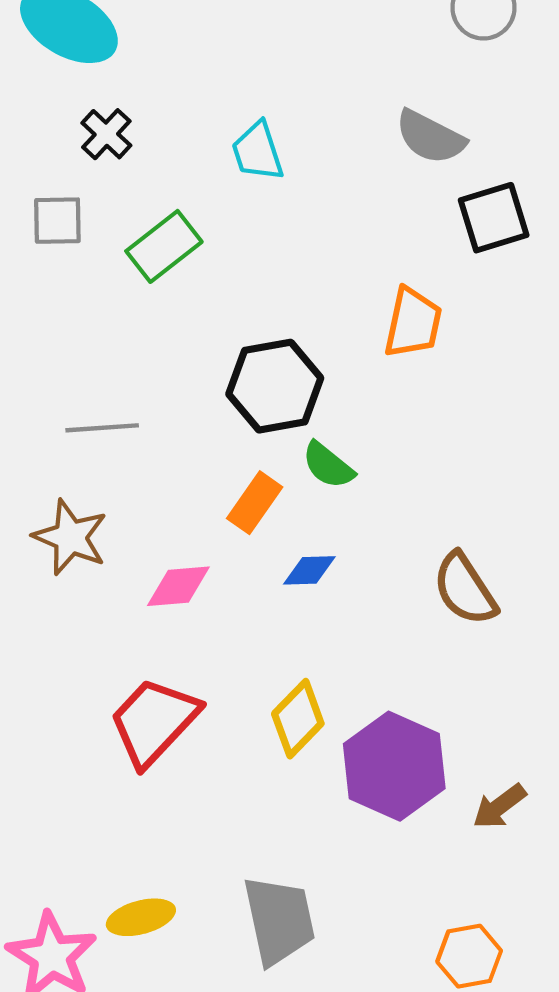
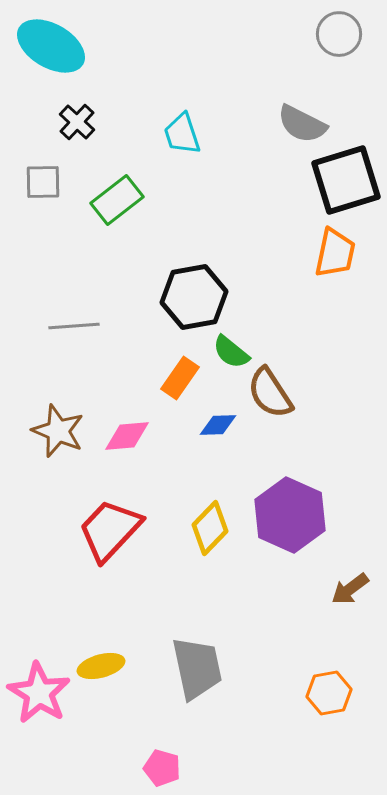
black square: (494, 218) -> (346, 180), size x1.4
orange trapezoid: (413, 323) -> (335, 253), moved
brown star: (70, 537) -> (58, 431), moved
brown semicircle: (465, 589) -> (270, 393), moved
purple hexagon: (394, 766) -> (290, 515), moved

